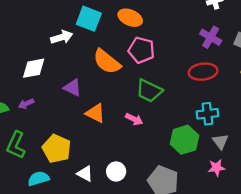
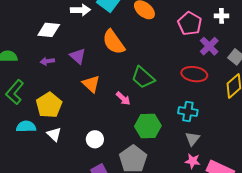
pink pentagon: (141, 50) -> (190, 24), moved
purple arrow: (26, 104) -> (47, 61), moved
green hexagon: (184, 140) -> (148, 126), moved
pink star: (216, 168) -> (193, 161), moved
white triangle: (85, 174) -> (54, 134), moved

